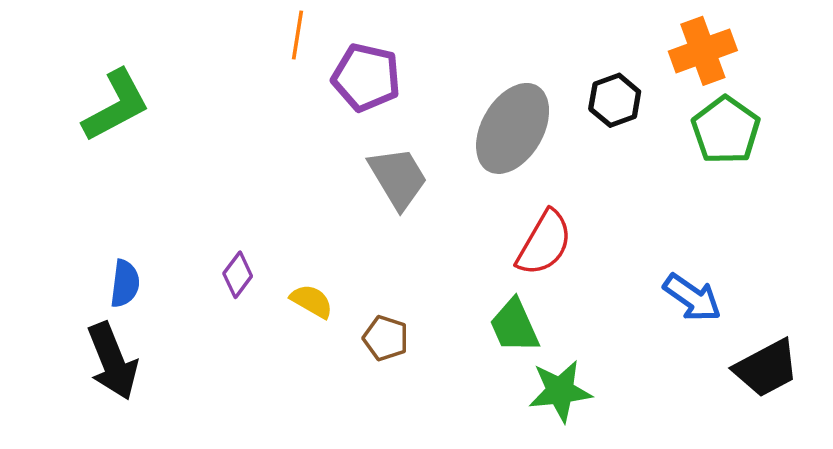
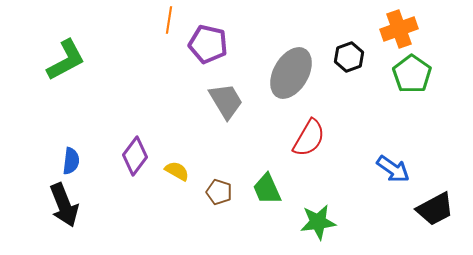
purple diamond: (238, 275) -> (135, 156), size x1.5
green trapezoid: (514, 326) -> (267, 189), moved

